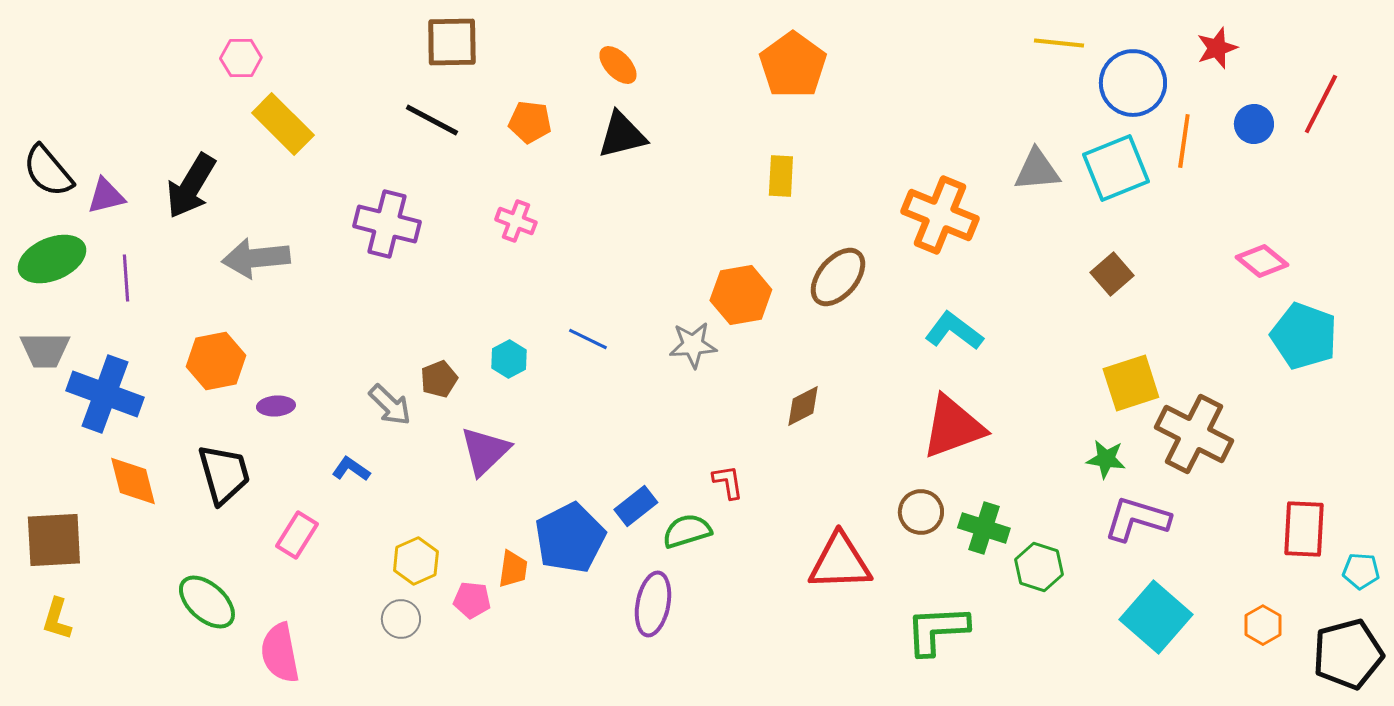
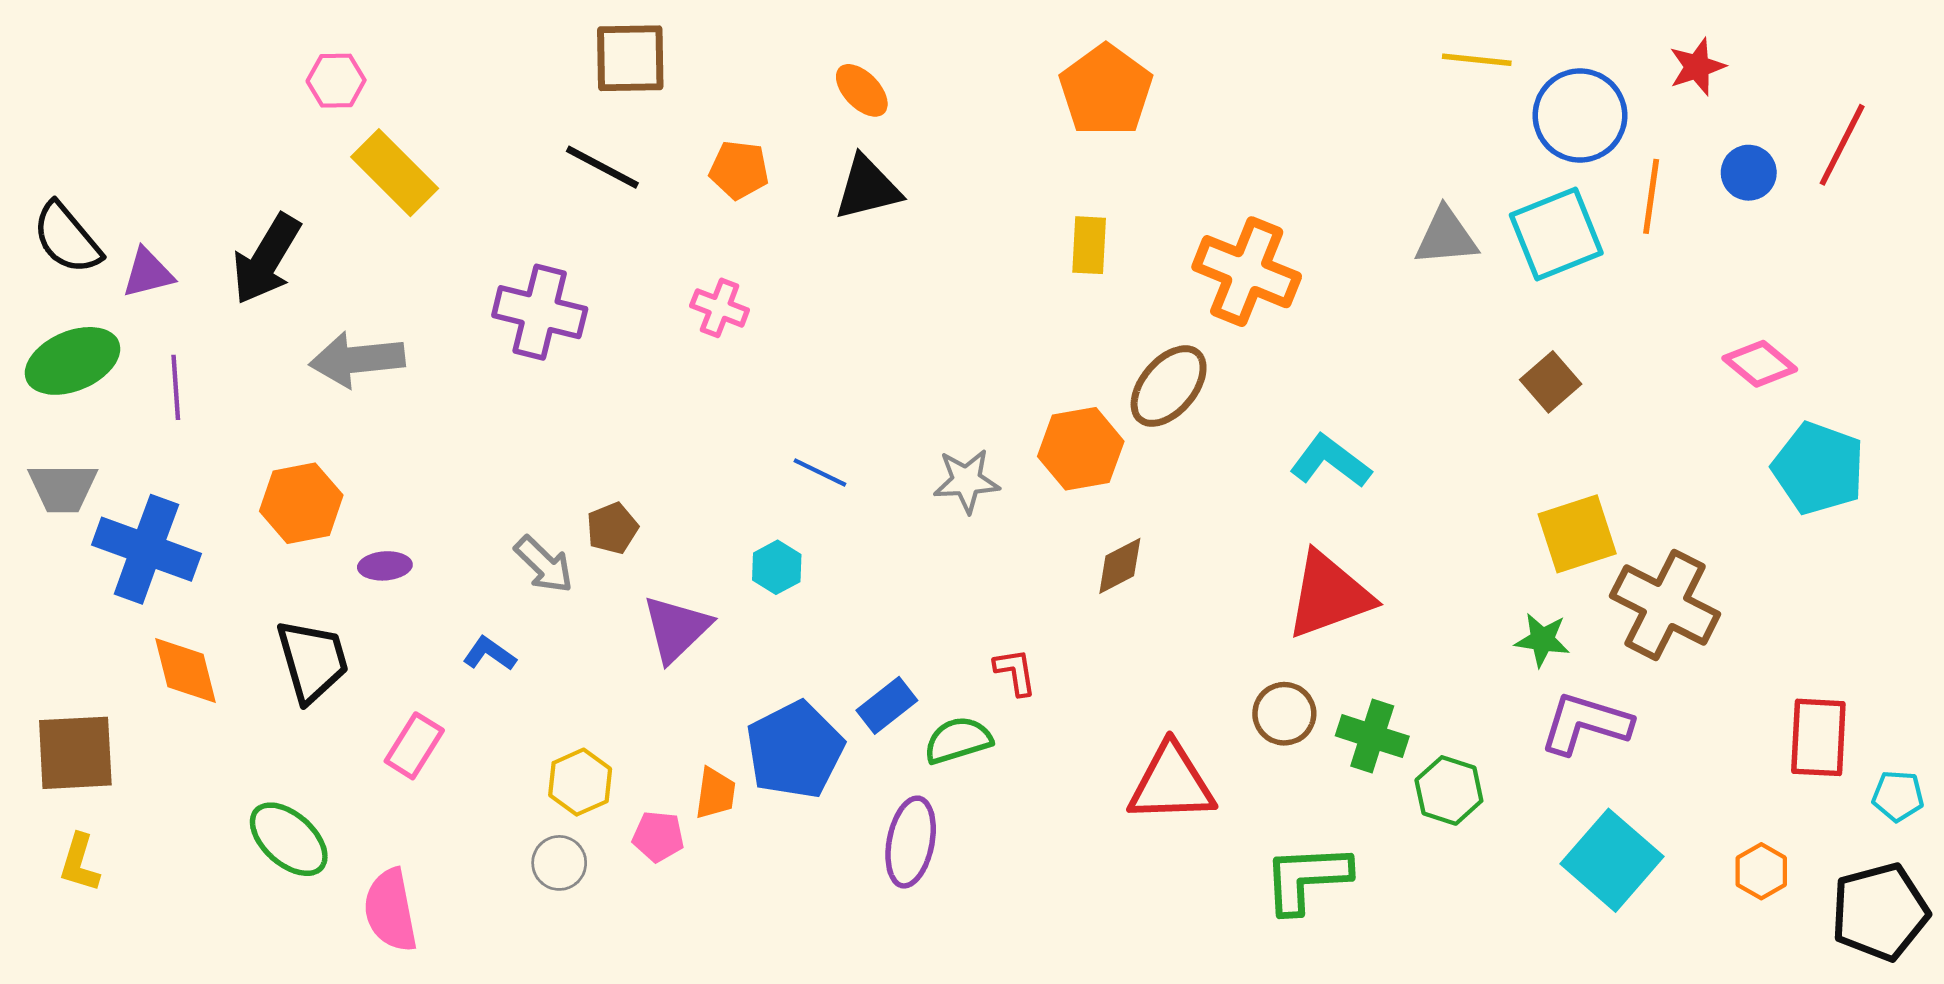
orange cross: (940, 215) -> (1247, 272), moved
orange hexagon: (741, 295) -> (1081, 449), moved
cyan hexagon: (509, 359) -> (777, 567), moved

